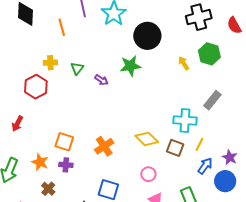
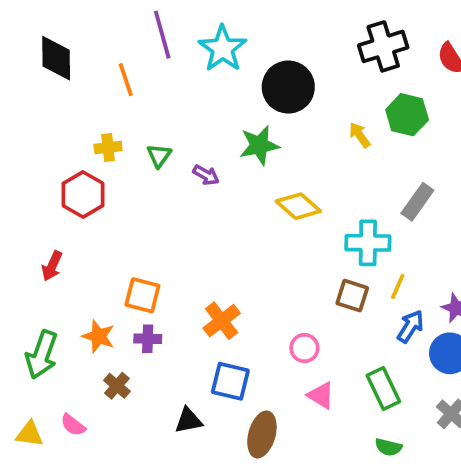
yellow diamond: (147, 139) -> (298, 206), moved
orange cross: (104, 146) -> (222, 321), moved

